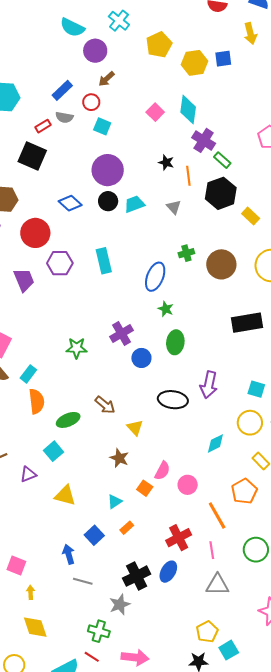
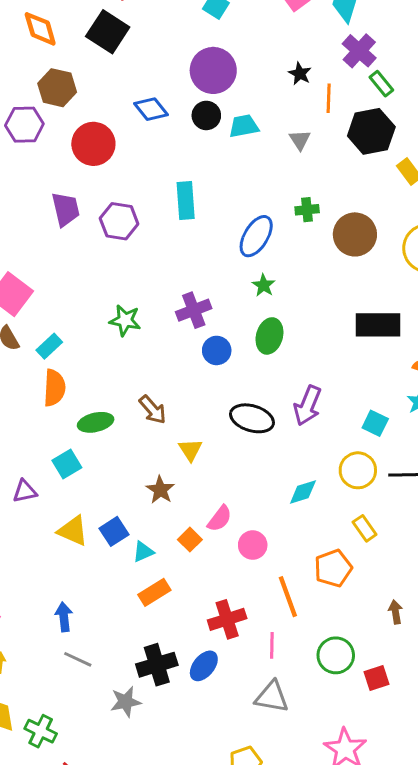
purple hexagon: (60, 263) -> (119, 221), moved
orange rectangle: (127, 528) -> (154, 592), size x1.5
blue square: (94, 535) -> (114, 531), moved
green cross: (99, 631) -> (41, 731), moved

